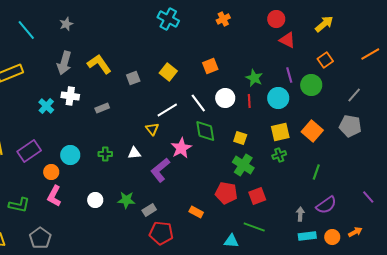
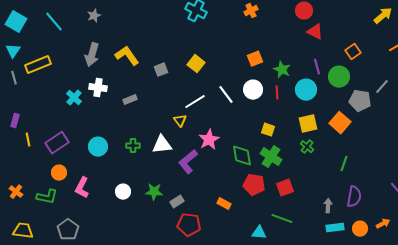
yellow arrow: (324, 24) -> (383, 16), moved
orange square: (210, 66) -> (255, 59), moved
gray pentagon: (350, 126) -> (360, 101), moved
green diamond: (205, 131) -> (242, 156), moved
white triangle: (134, 153) -> (162, 145), size x1.5
green cross: (279, 155) -> (307, 147), turned -32
orange circle: (51, 172) -> (59, 173), moved
purple semicircle: (326, 205) -> (354, 197), turned -45

